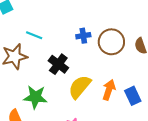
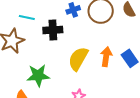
black cross: (58, 64) -> (53, 30), moved, turned -30

